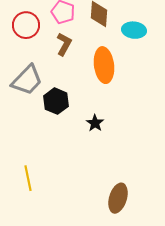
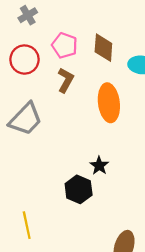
black hexagon: (56, 101) -> (79, 189), moved

